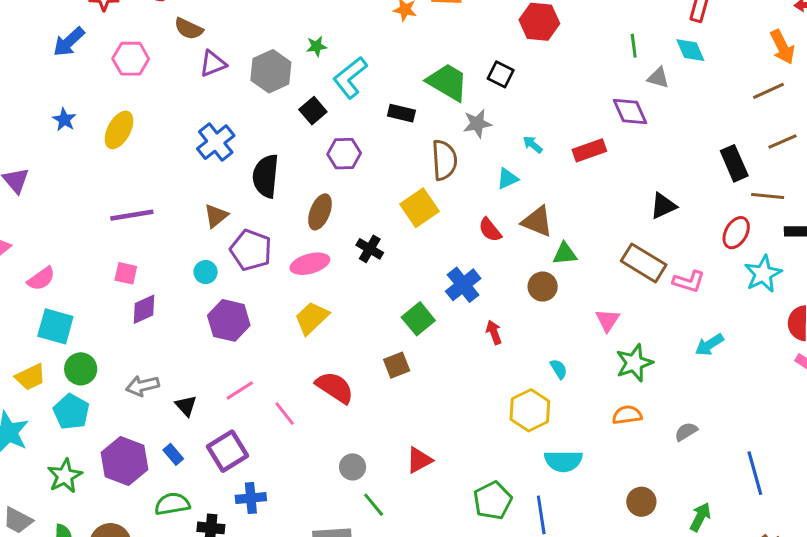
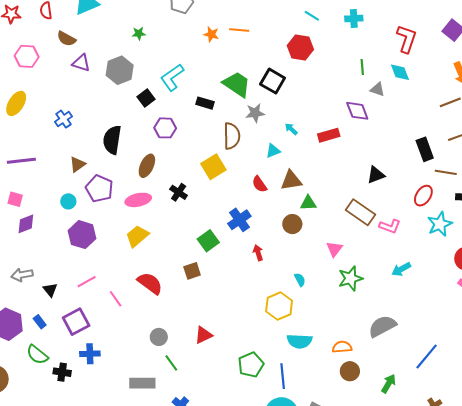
green star: (316, 46) -> (139, 33), moved
purple triangle: (213, 64) -> (81, 63), turned 36
black square: (501, 74) -> (273, 81), size x1.4
blue cross: (216, 142) -> (63, 119), moved, size x0.7
brown triangle: (537, 221) -> (291, 180), turned -35
orange semicircle: (627, 415) -> (342, 347), moved
gray semicircle: (686, 432) -> (382, 326), size x1.8
blue line: (755, 473) -> (427, 356), turned 52
green semicircle: (172, 504) -> (37, 355), turned -135

